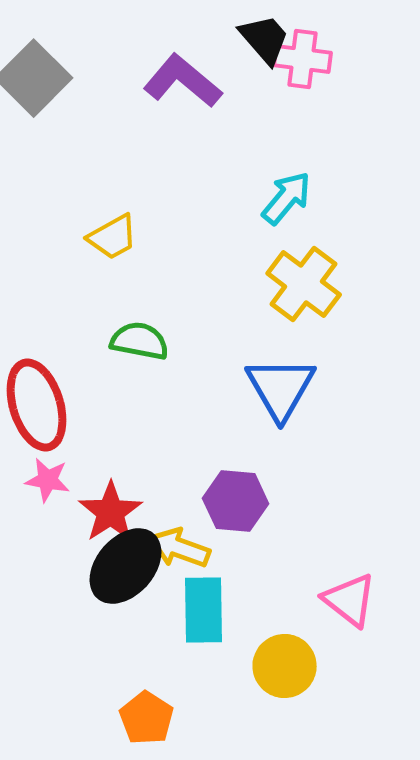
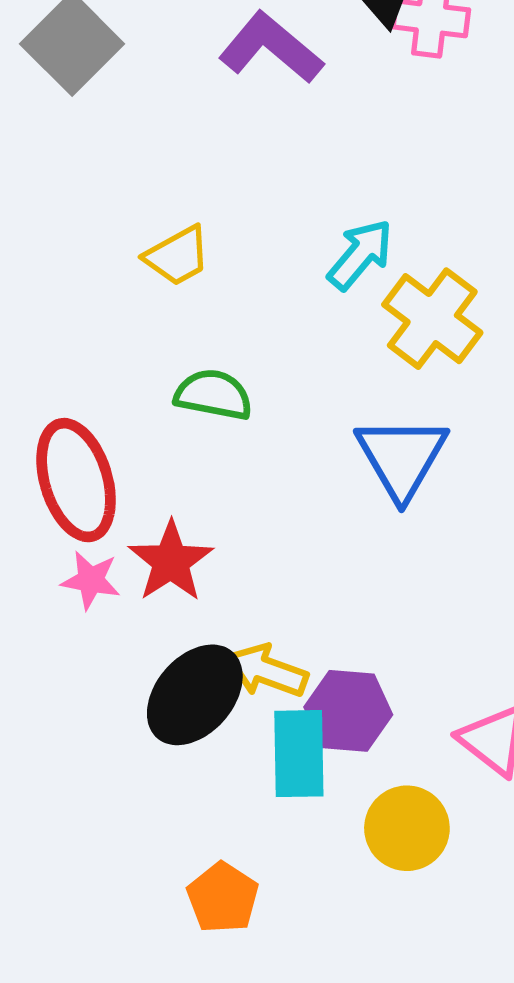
cyan arrow: (287, 198) -> (360, 255), moved
purple hexagon: (236, 501) -> (348, 711), moved
red star: (111, 512) -> (171, 561), moved

